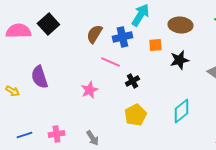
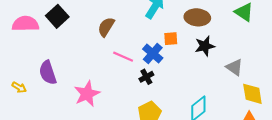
blue cross: (122, 37) -> (153, 53), moved, turned -36
black star: (179, 60) -> (205, 46), moved
pink star: (89, 90) -> (87, 94), moved, size x1.4

